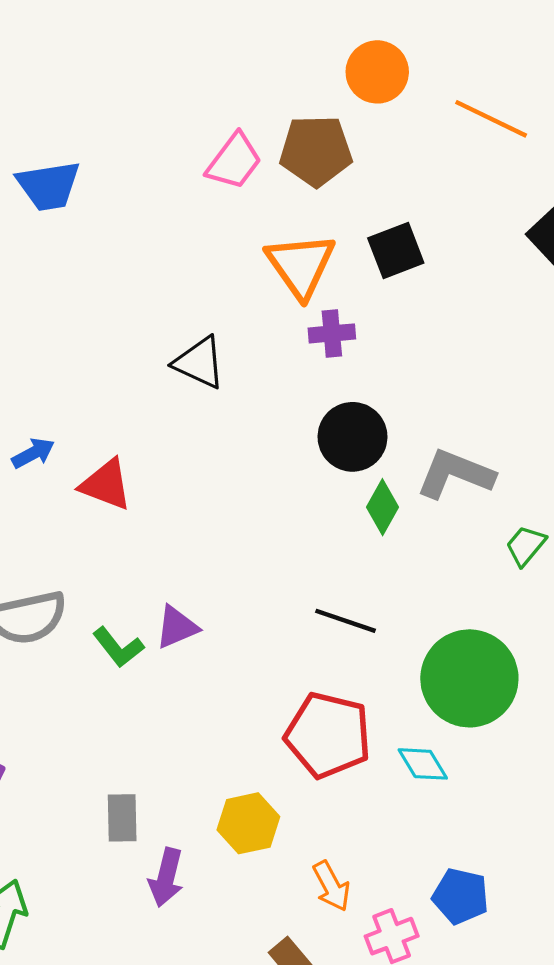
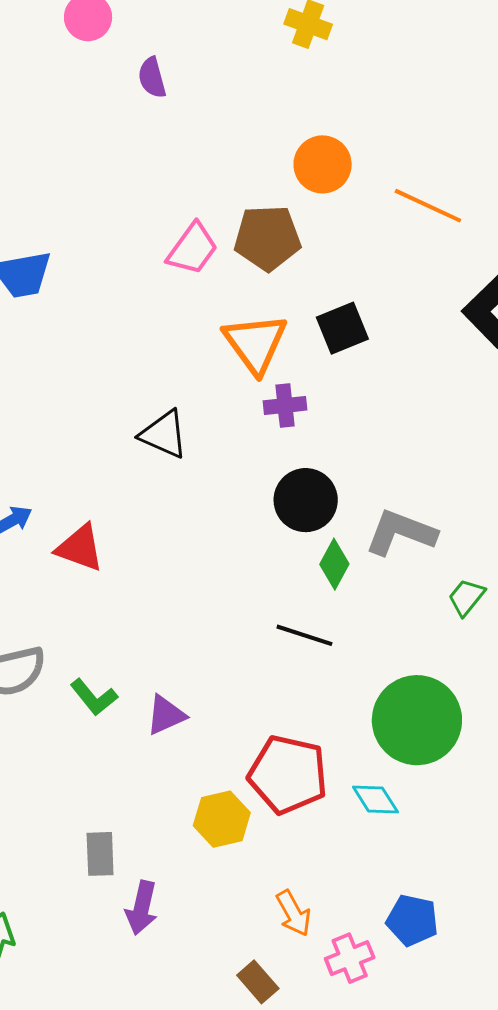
black line: (345, 621) -> (304, 635), moved
purple triangle: (177, 627) -> (166, 715), moved
yellow hexagon: (248, 823) -> (222, 819), moved

